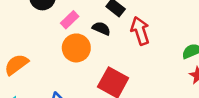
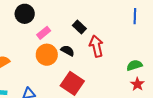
black semicircle: (101, 28) -> (68, 51), moved

